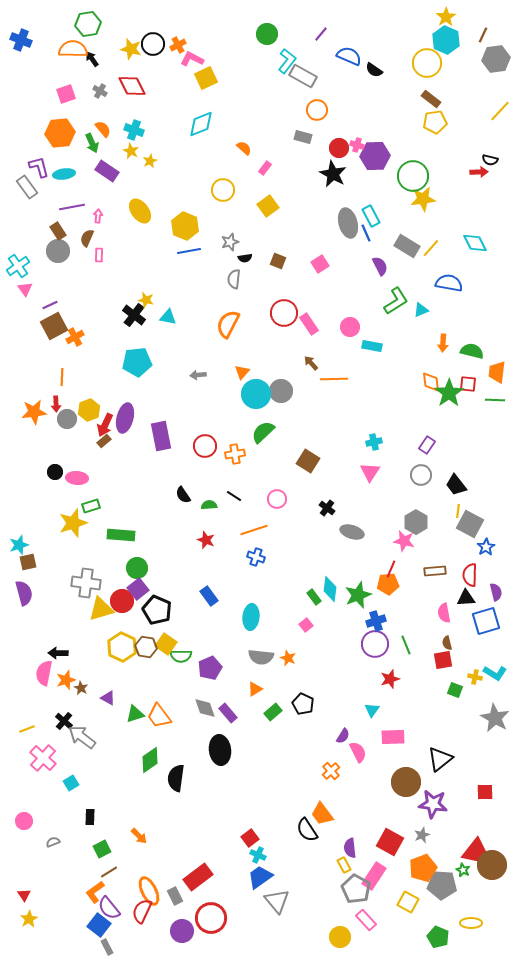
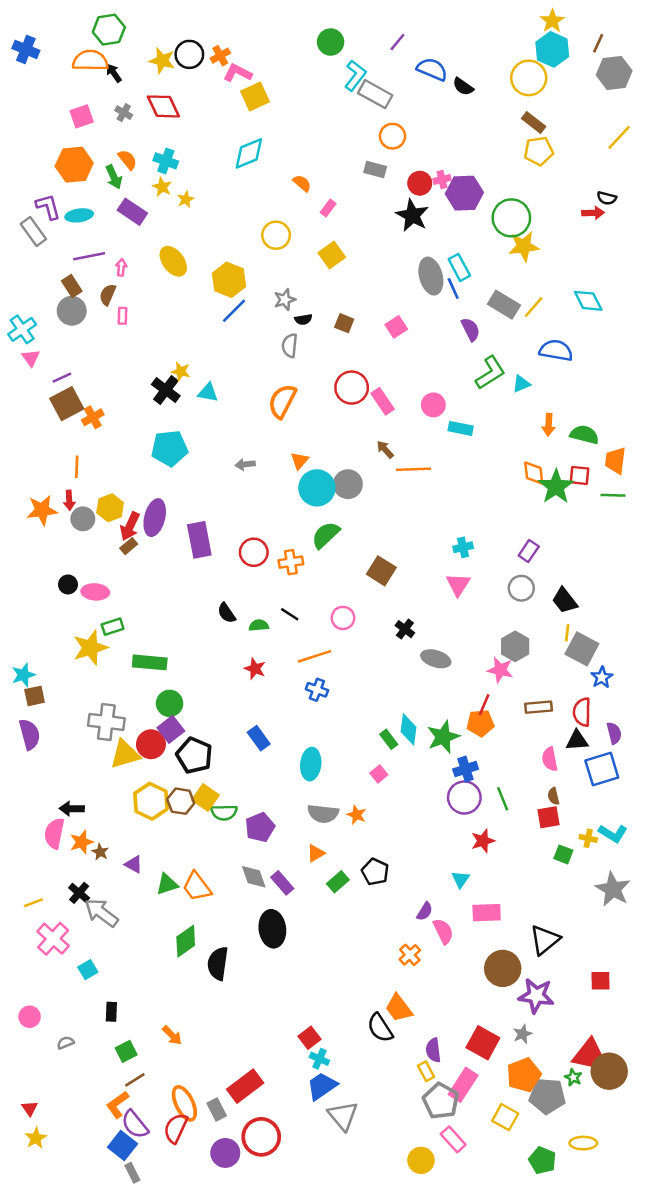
pink cross: (357, 145) -> (442, 179), turned -32
blue line: (189, 251) -> (234, 311), turned -35

